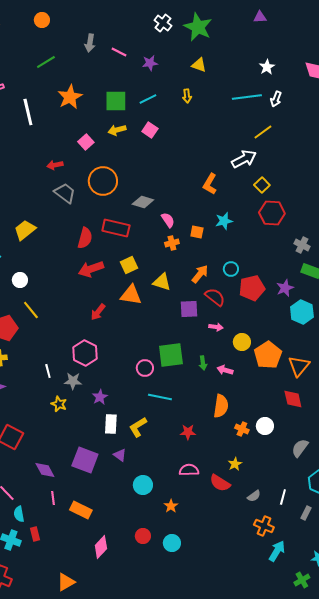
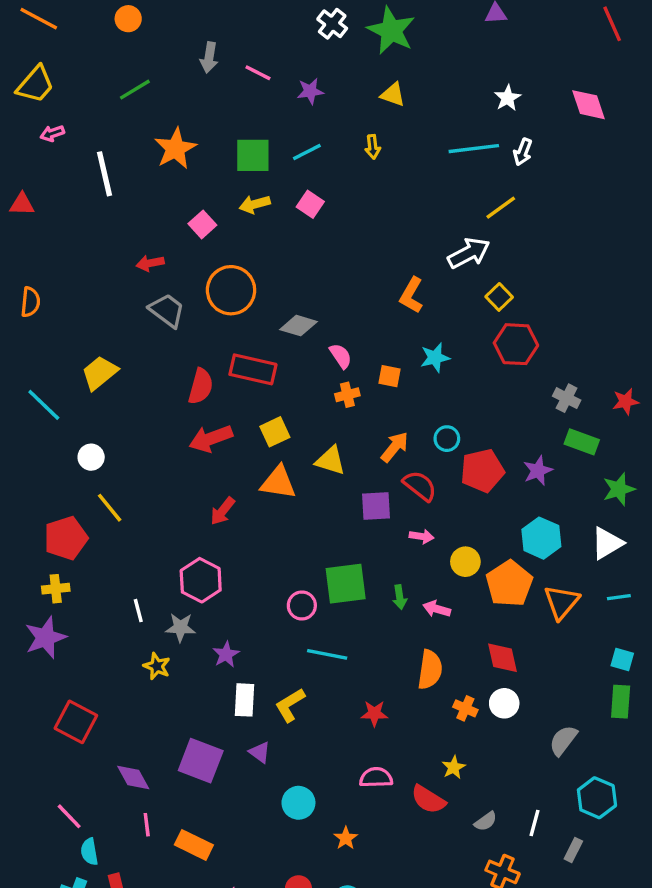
cyan hexagon: (302, 312) -> (541, 538), moved
red diamond: (293, 399) -> (502, 658), moved

